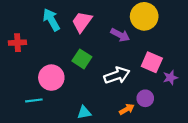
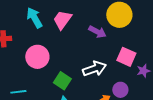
green square: (82, 59) -> (62, 81), moved
pink circle: (51, 78) -> (37, 57), moved

